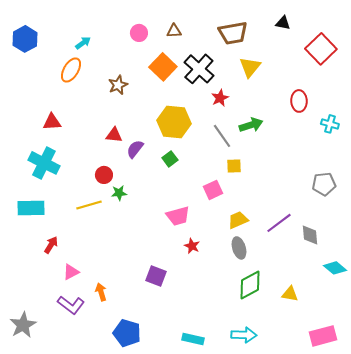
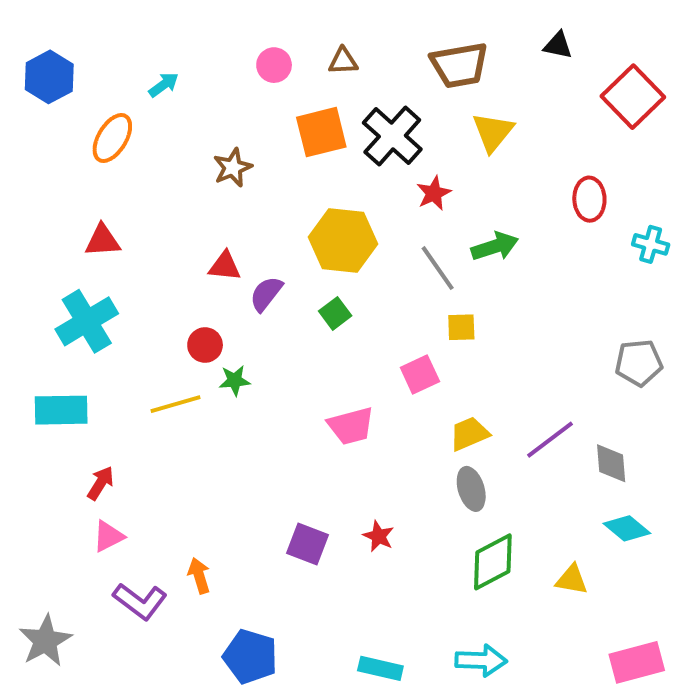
orange square: (163, 67) -> (321, 132), turned 32
orange ellipse: (71, 70) -> (112, 138), moved
cyan cross: (44, 163) -> (87, 321), turned 32
red star: (192, 246) -> (379, 536), moved
cyan diamond: (335, 268) -> (627, 528), moved
pink triangle: (71, 272) -> (108, 536), moved

